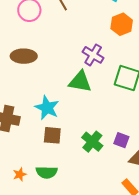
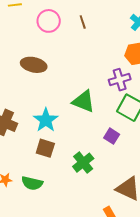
purple cross: (93, 55) -> (120, 80), moved, turned 30
purple square: (121, 140) -> (112, 136), moved

